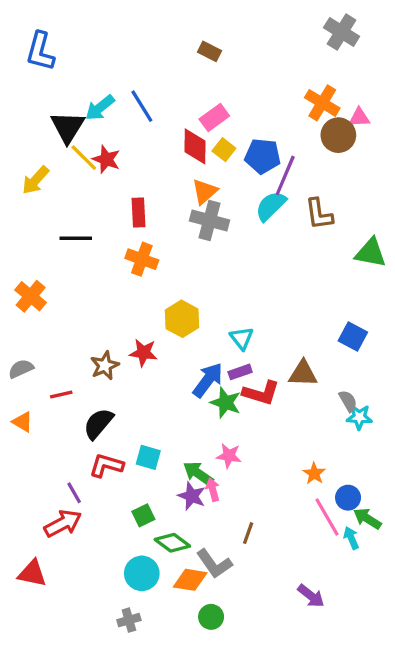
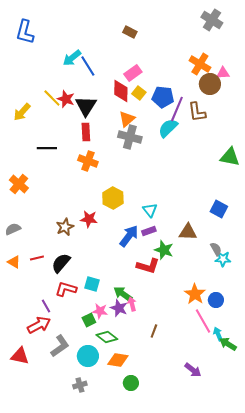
cyan arrow: (100, 108) -> (72, 58), moved
black triangle: (68, 127) -> (86, 106), moved
brown L-shape: (319, 214) -> (197, 112), moved
red L-shape: (261, 393) -> (148, 266), moved
red line: (61, 395) -> (37, 258), moved
green star: (226, 403) -> (164, 250), moved
pink star: (229, 456) -> (100, 311), moved
orange star: (314, 473) -> (195, 294), size x1.5
blue circle: (348, 498) -> (216, 300), moved
green arrow: (367, 519) -> (228, 344), moved
gray L-shape: (214, 564) -> (60, 346), moved, turned -90

